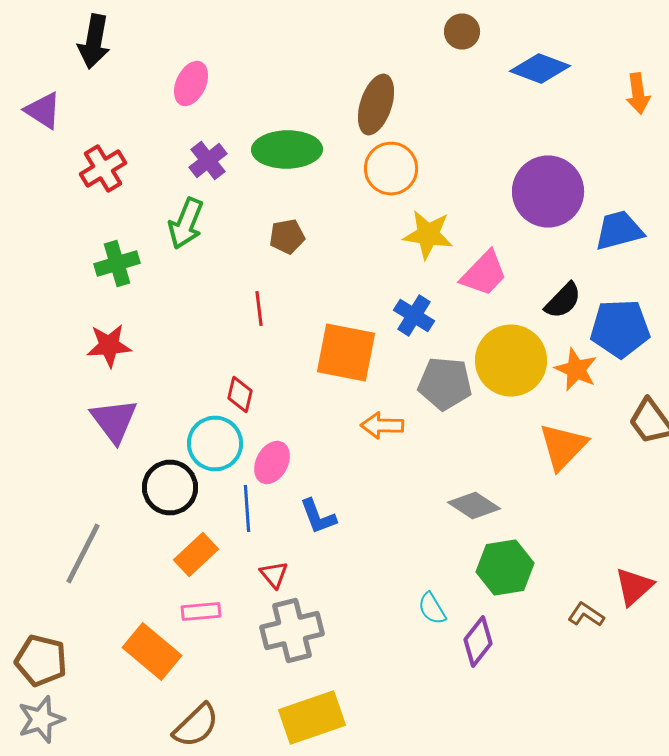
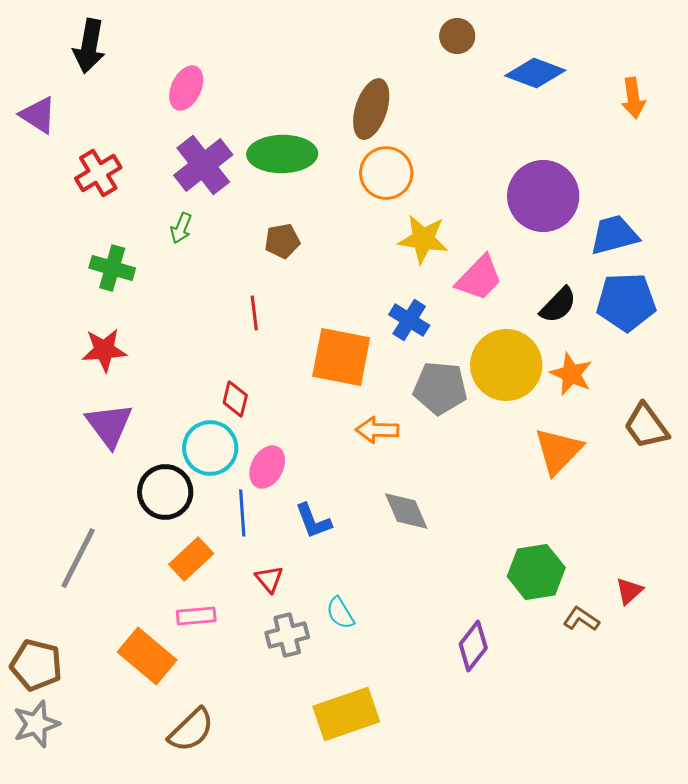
purple cross: (208, 160) -> (203, 165), size x1.5
green arrow: (186, 224) -> (181, 228), size x0.6
green cross: (117, 264) -> (112, 268), turned 33
blue pentagon: (620, 328) -> (626, 302), moved
gray diamond: (474, 506) -> (406, 511), moved, turned 33
green hexagon: (505, 568) -> (536, 572), moved
red triangle: (634, 586) -> (629, 591), size x0.7
cyan semicircle: (432, 608) -> (340, 613), moved
gray cross: (292, 630) -> (287, 635), size x0.7
yellow rectangle: (312, 718) -> (346, 714), moved

